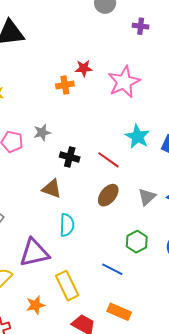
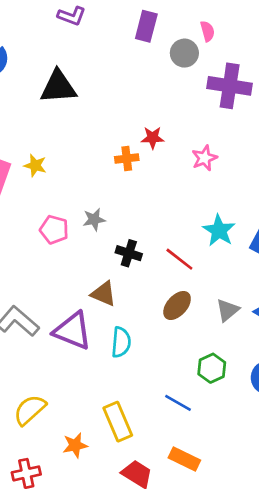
purple cross: (141, 26) -> (230, 86), size x2.0
pink star: (124, 82) -> (204, 158), size x0.6
purple triangle: (34, 253) -> (73, 331), moved, turned 32

